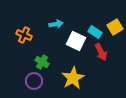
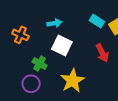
cyan rectangle: (95, 32) -> (97, 21), moved
white square: (76, 41) -> (62, 46), moved

